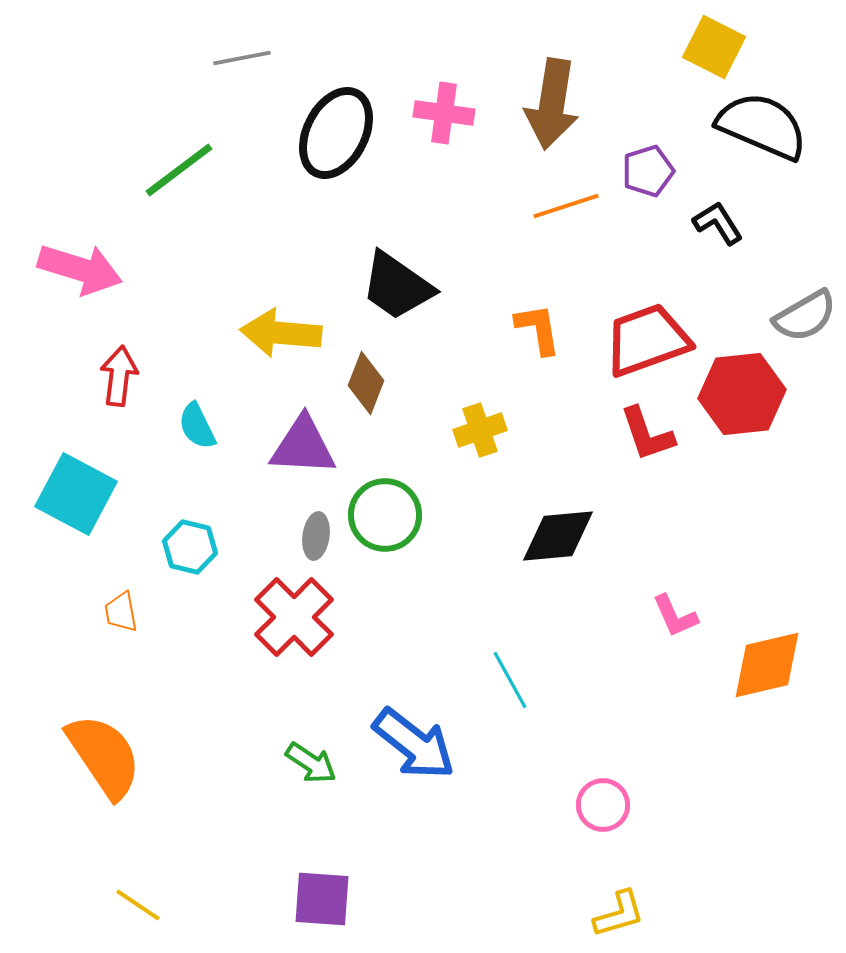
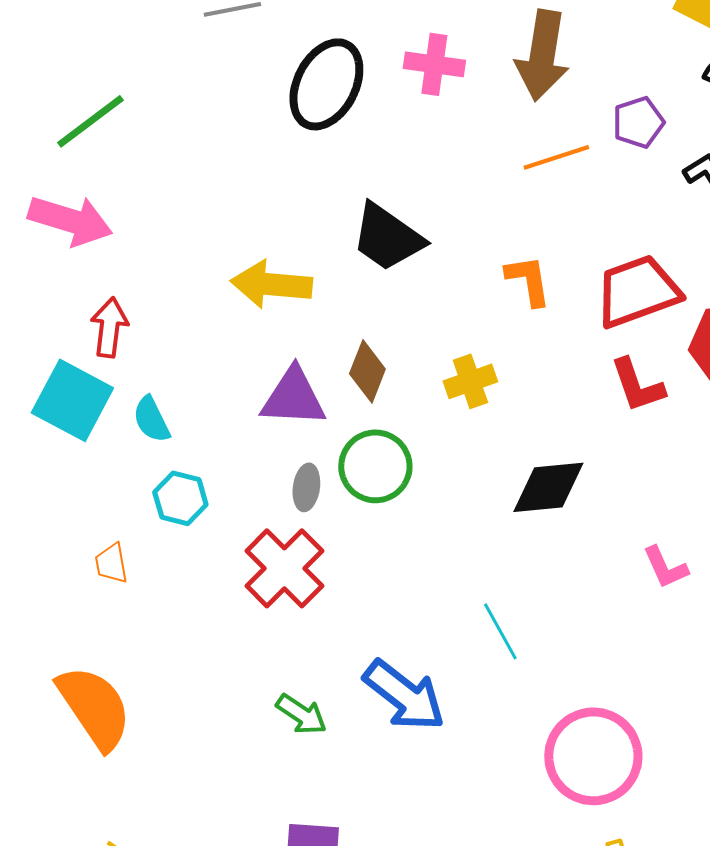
green line: (179, 170) -> (90, 121), moved
brown diamond: (366, 383) -> (367, 371), moved
cyan semicircle: (197, 426) -> (151, 419), moved
cyan square: (76, 494) -> (72, 400), moved
pink circle: (603, 805) -> (593, 756), size x1.8

